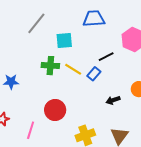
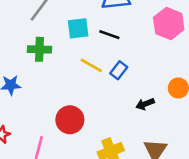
black line: (106, 57) -> (109, 35), moved, turned 49
green cross: (50, 66) -> (39, 49), moved

